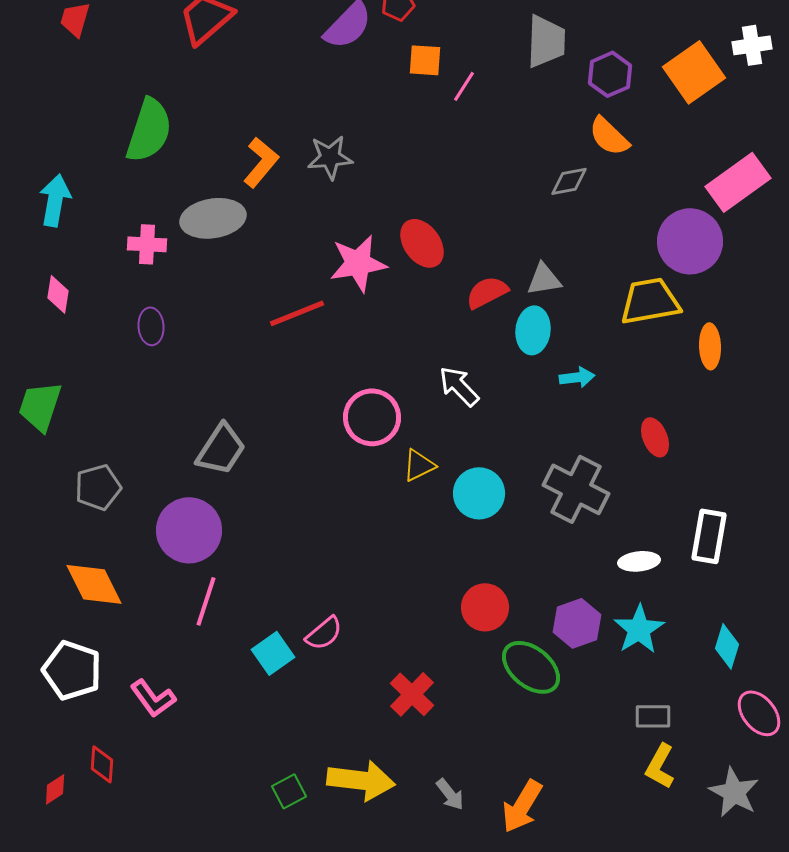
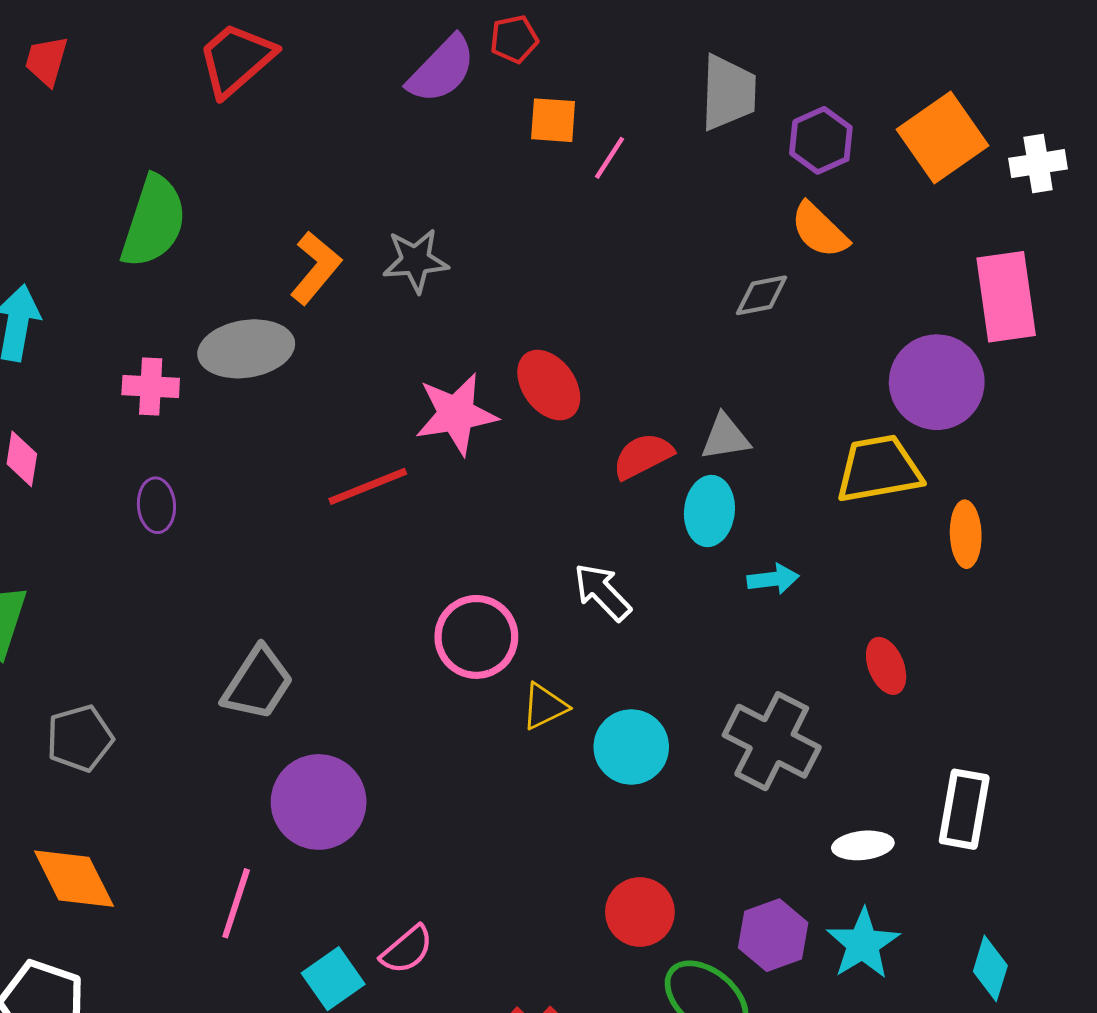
white cross: (752, 45) -> (1038, 164), moved
pink rectangle: (738, 182) -> (1006, 297), turned -62
purple circle: (189, 530) -> (319, 802), moved

